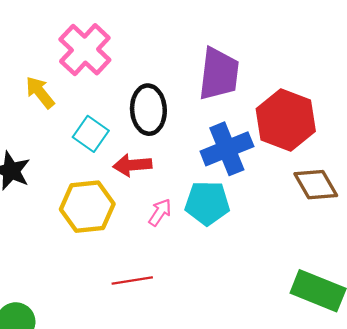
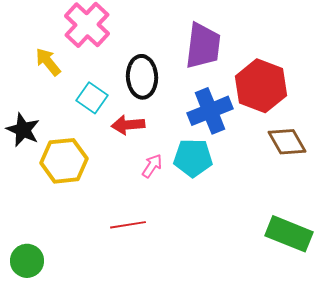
yellow hexagon: (87, 207) -> (64, 161), moved

